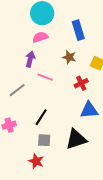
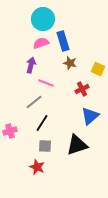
blue rectangle: (78, 30) -> (63, 41), moved
gray line: (17, 90) -> (34, 102), moved
blue triangle: (89, 110) -> (90, 116), turned -36

